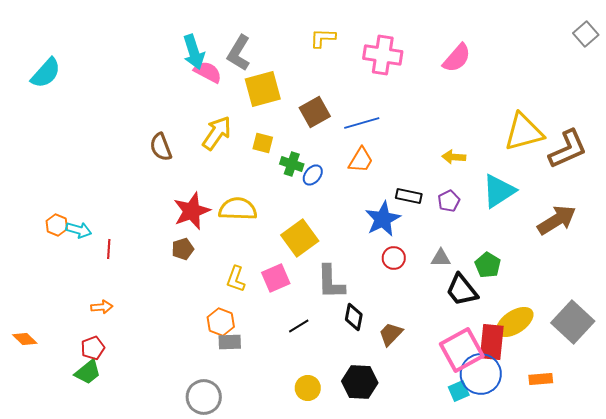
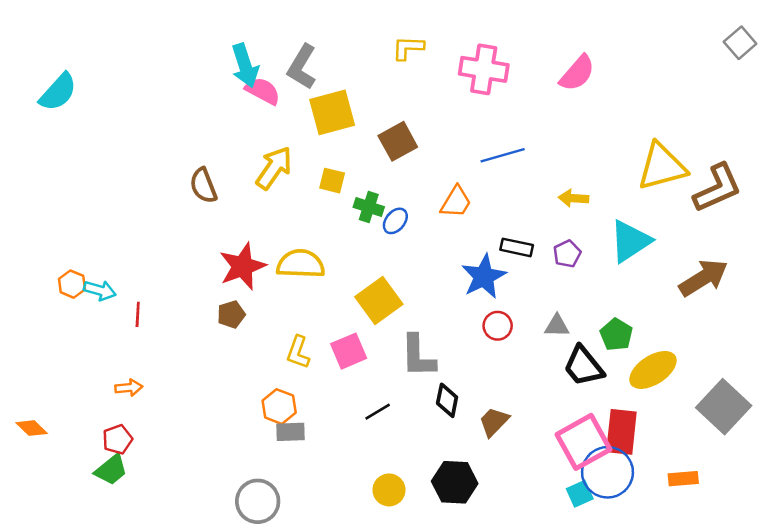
blue line: (362, 123) -> (503, 155), moved
yellow ellipse: (515, 322) -> (653, 370), moved

